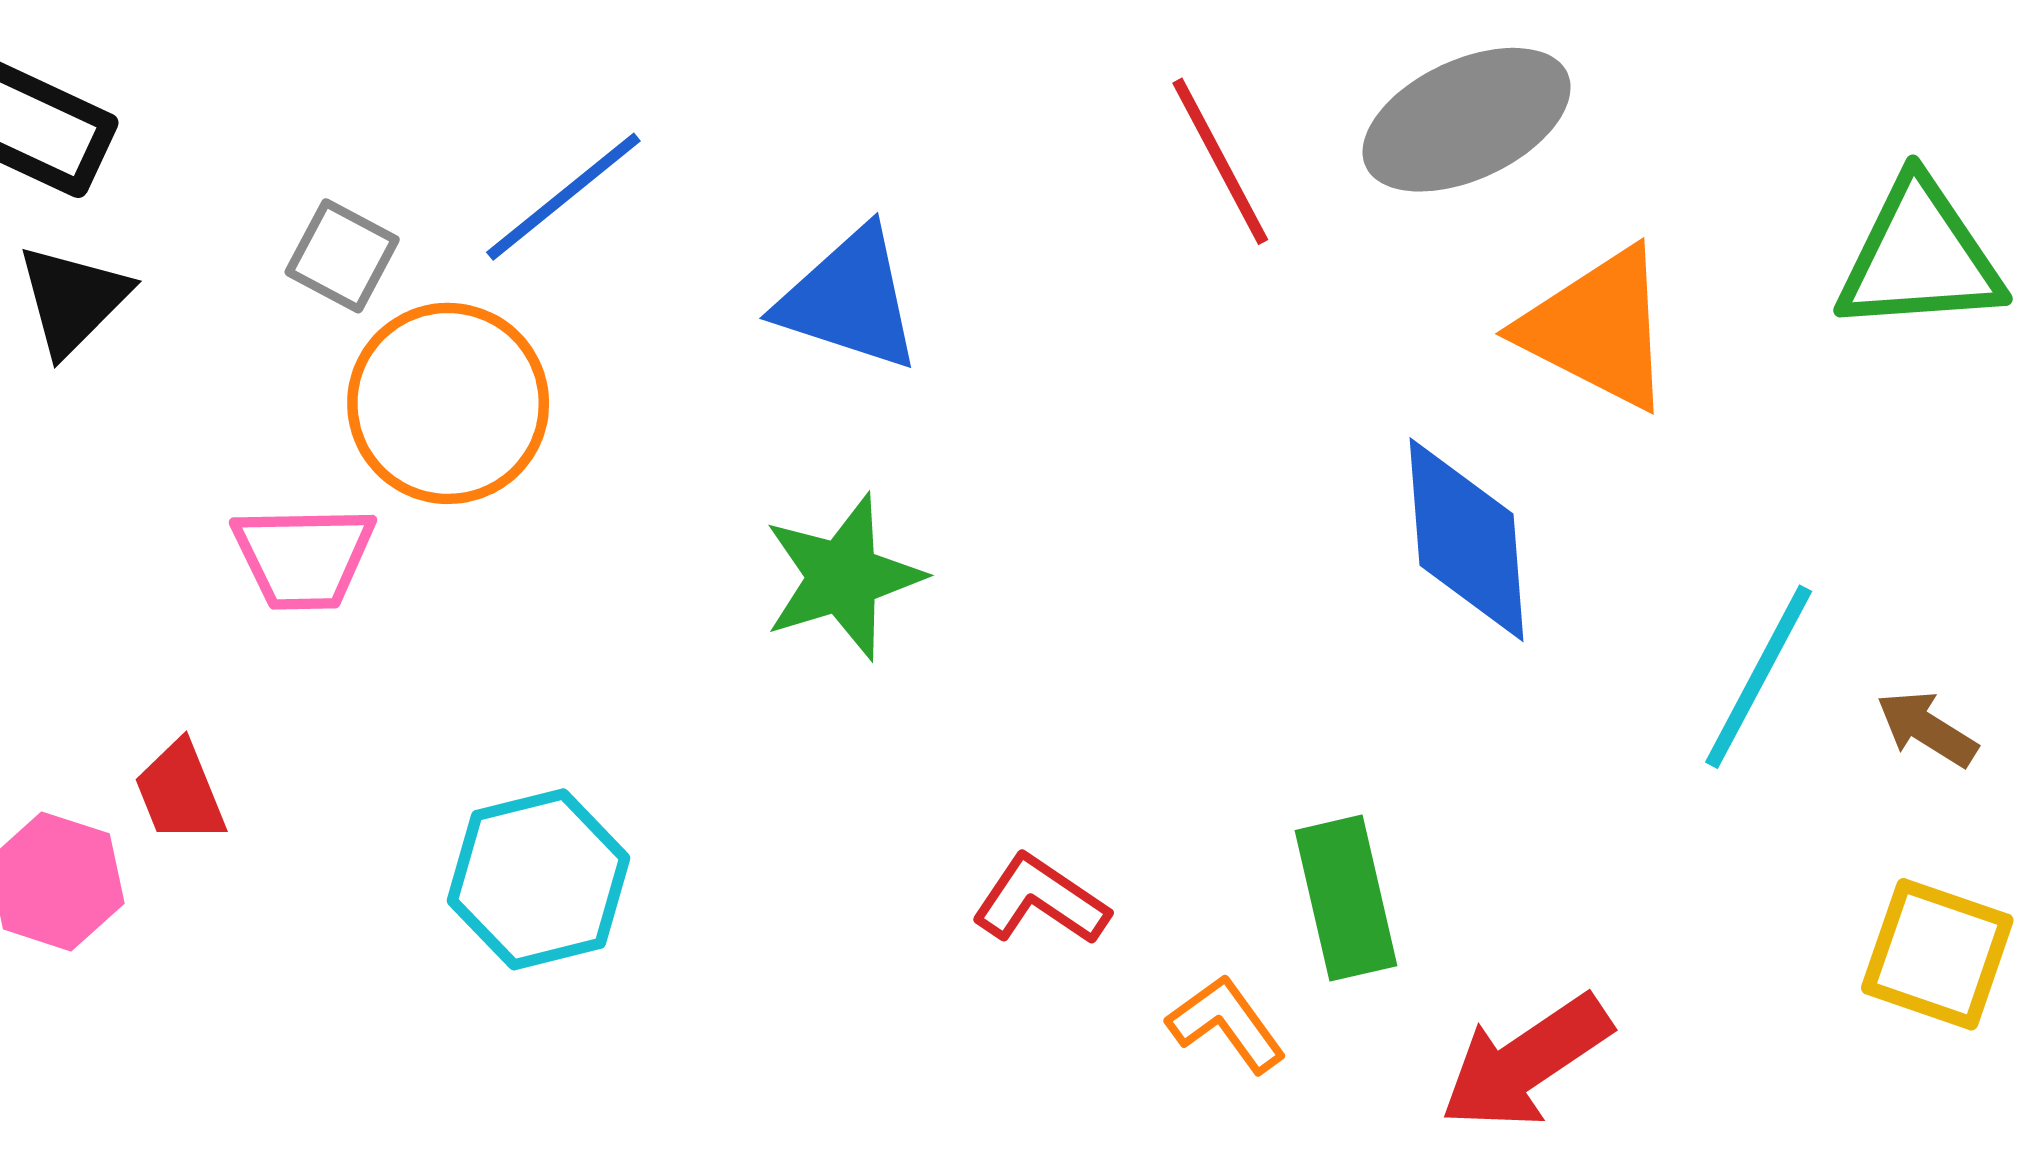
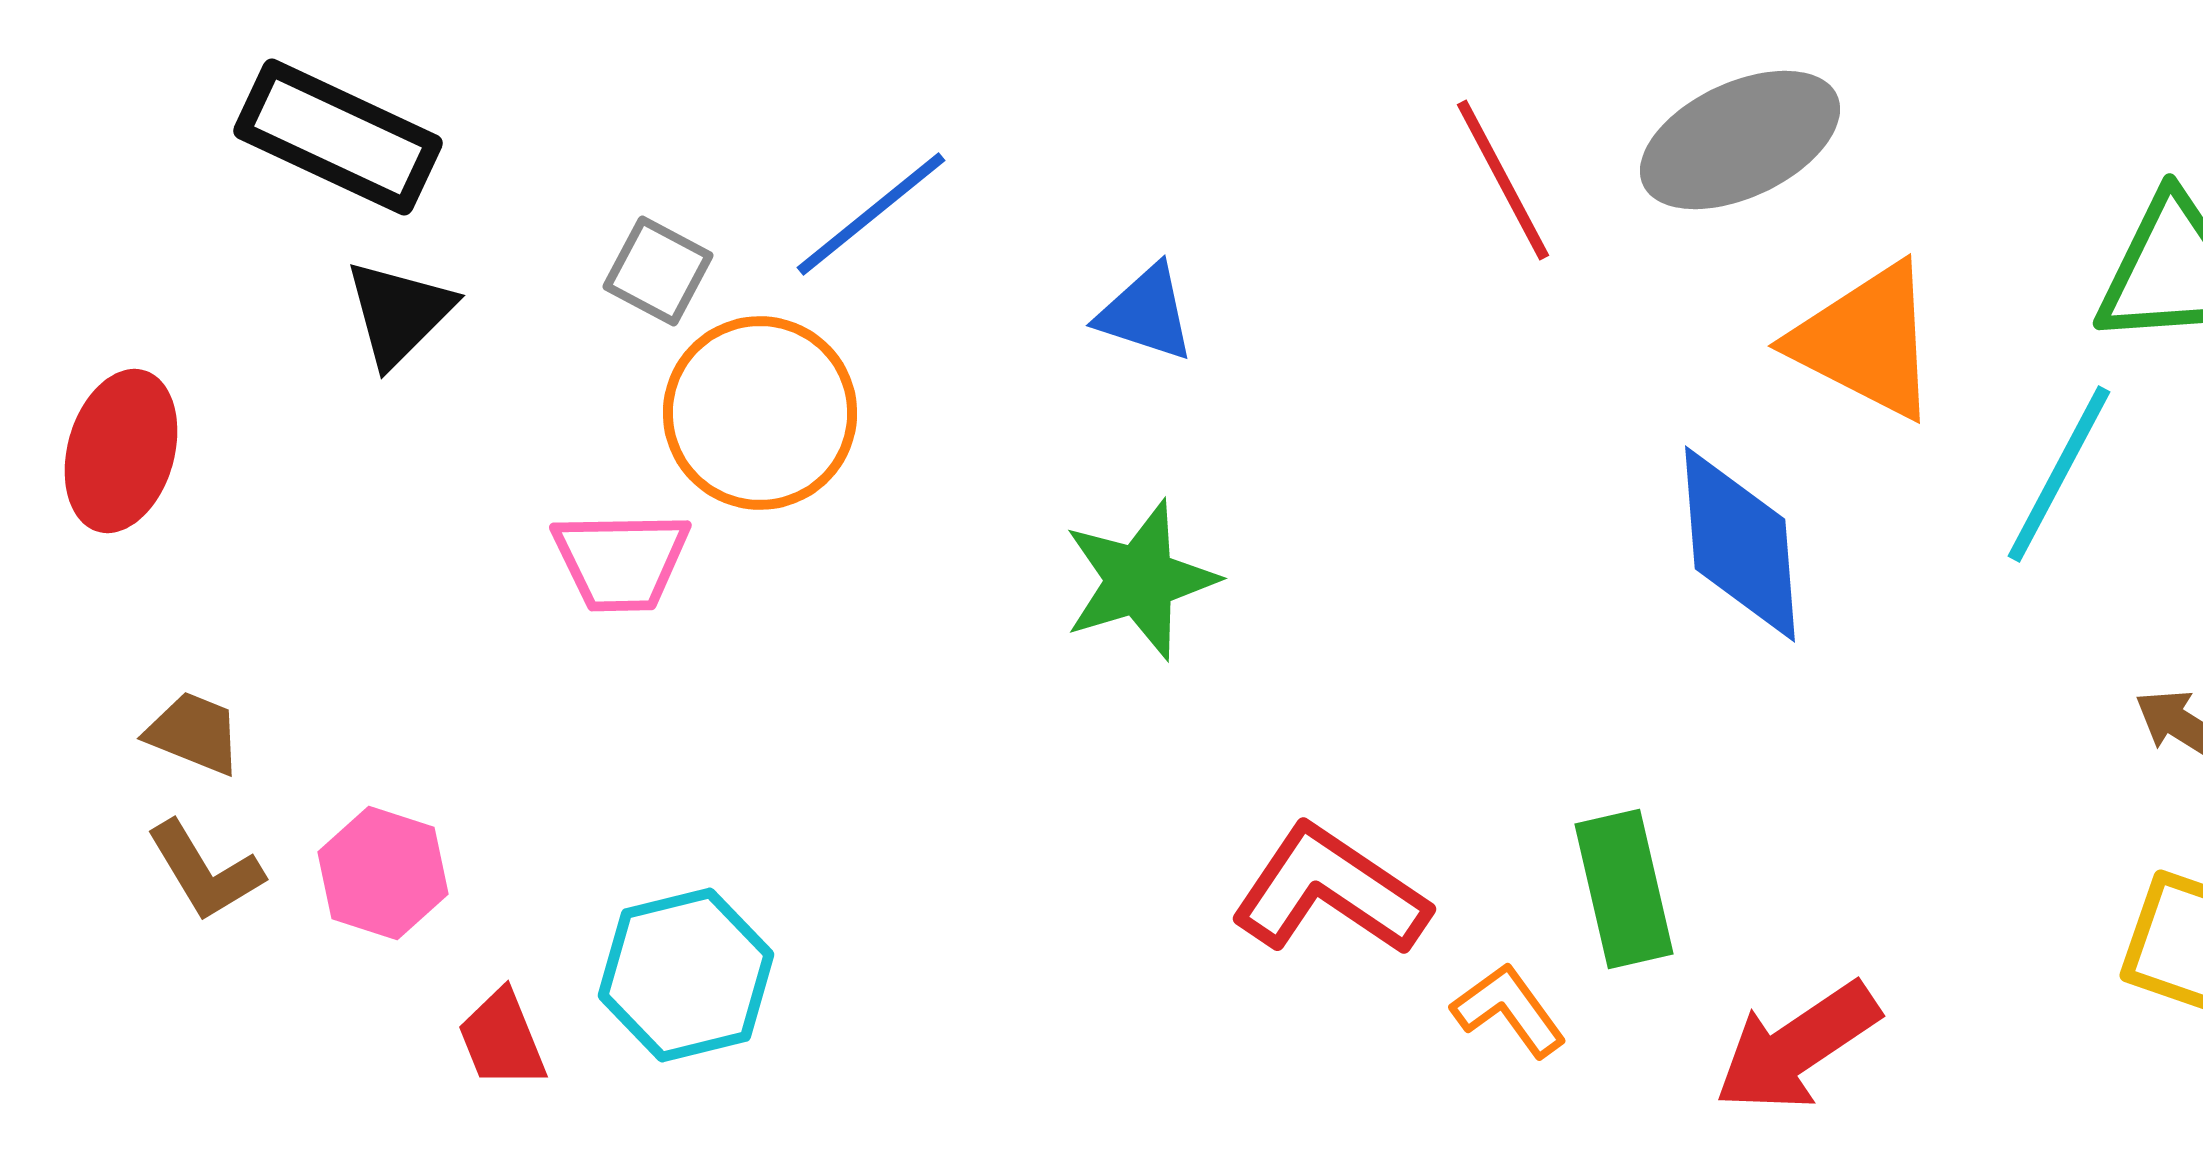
blue triangle: (849, 300) -> (1146, 313), size x0.7
cyan line: (1759, 677) -> (2059, 474), moved
red trapezoid: (180, 792) -> (502, 1039), moved
cyan hexagon: (539, 879) -> (686, 975), moved
red L-shape: (1040, 900) -> (1330, 891), size x1.5

